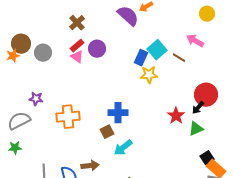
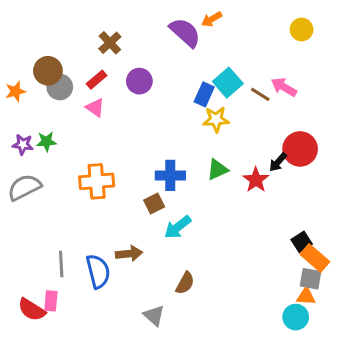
pink arrow: (195, 41) -> (284, 87), moved
brown circle: (21, 44) -> (48, 71), moved
red rectangle: (77, 46) -> (97, 80), moved
pink triangle: (77, 57) -> (95, 108), moved
purple star: (36, 99) -> (23, 145), moved
black arrow: (198, 108) -> (278, 162), moved
green triangle: (196, 129) -> (218, 170), moved
green star: (15, 148) -> (46, 142), moved

